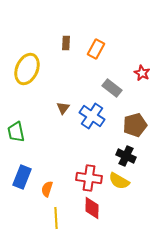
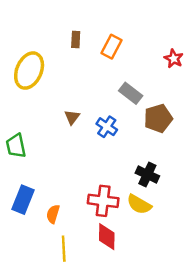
red star: (142, 73) -> (174, 59), moved
blue cross: (92, 116) -> (107, 127), size x0.7
brown pentagon: (135, 125) -> (158, 118), moved

